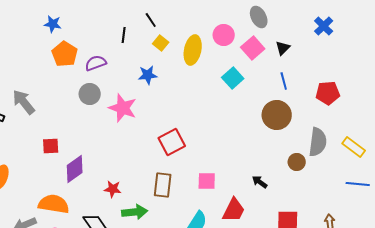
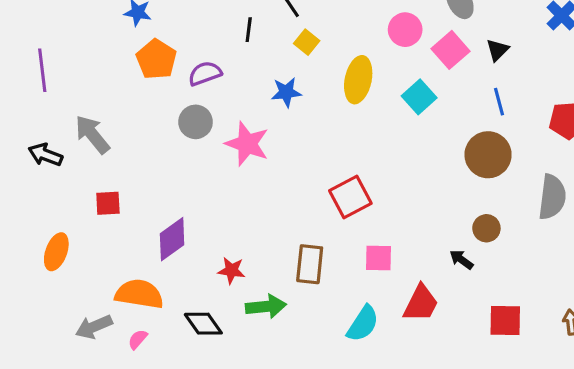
yellow ellipse: (193, 50) -> (358, 80), moved
red square: (172, 142) -> (350, 197), moved
red square: (51, 146) -> (108, 203), moved
brown circle: (297, 162) -> (486, 228), moved

